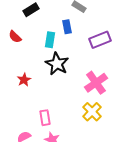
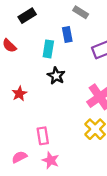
black star: (57, 64) -> (56, 76), size x0.7

